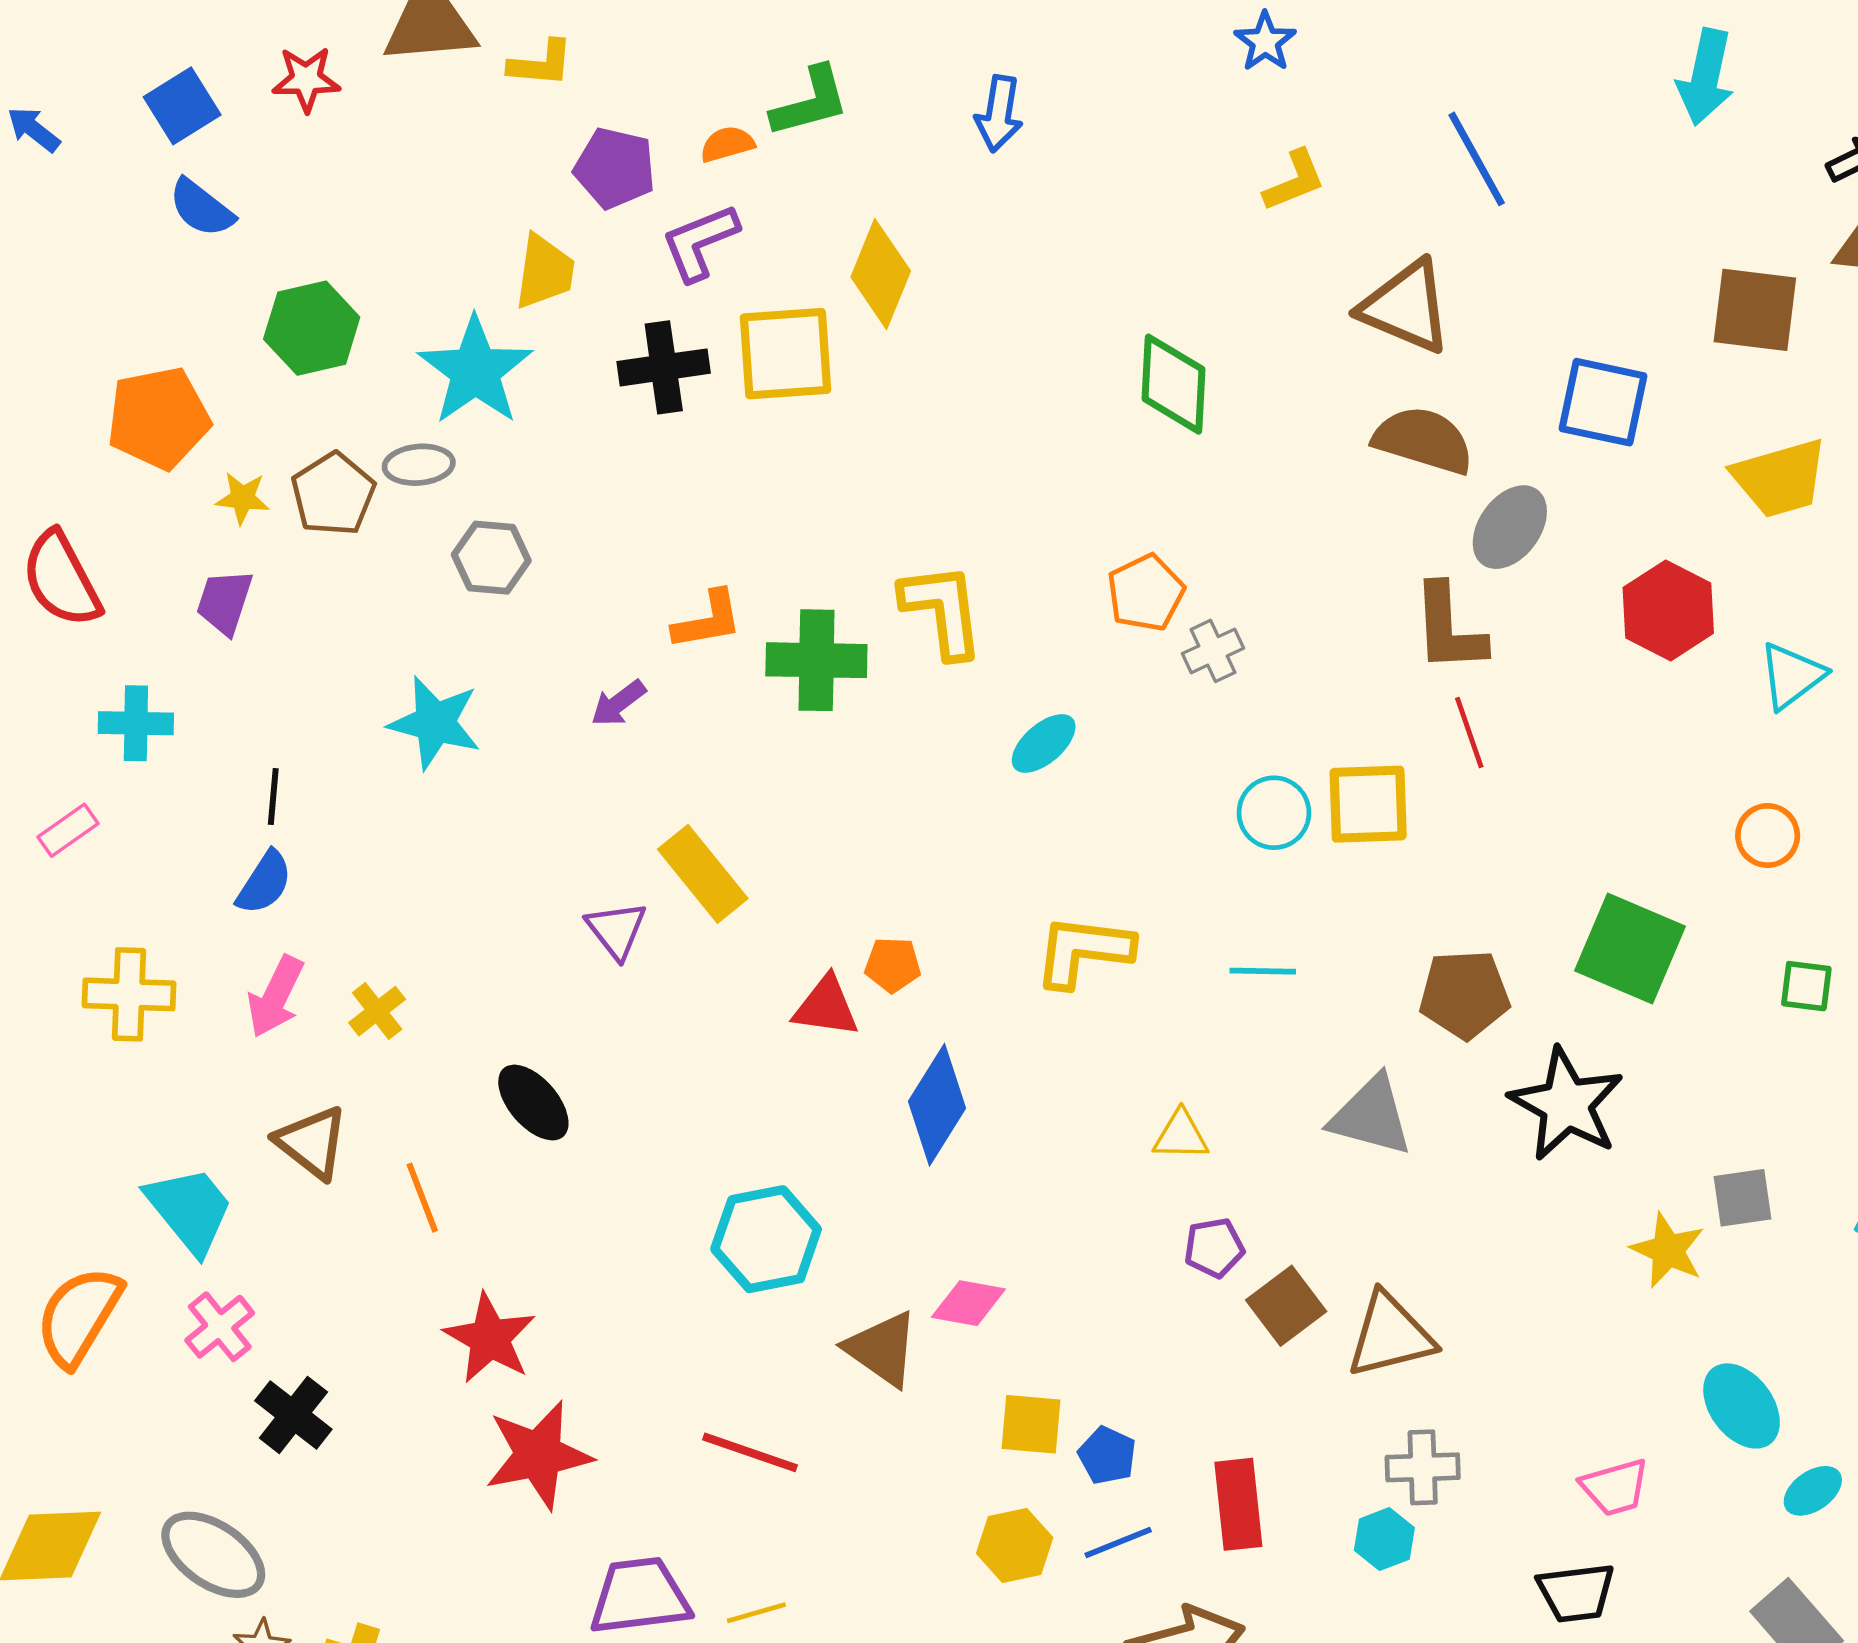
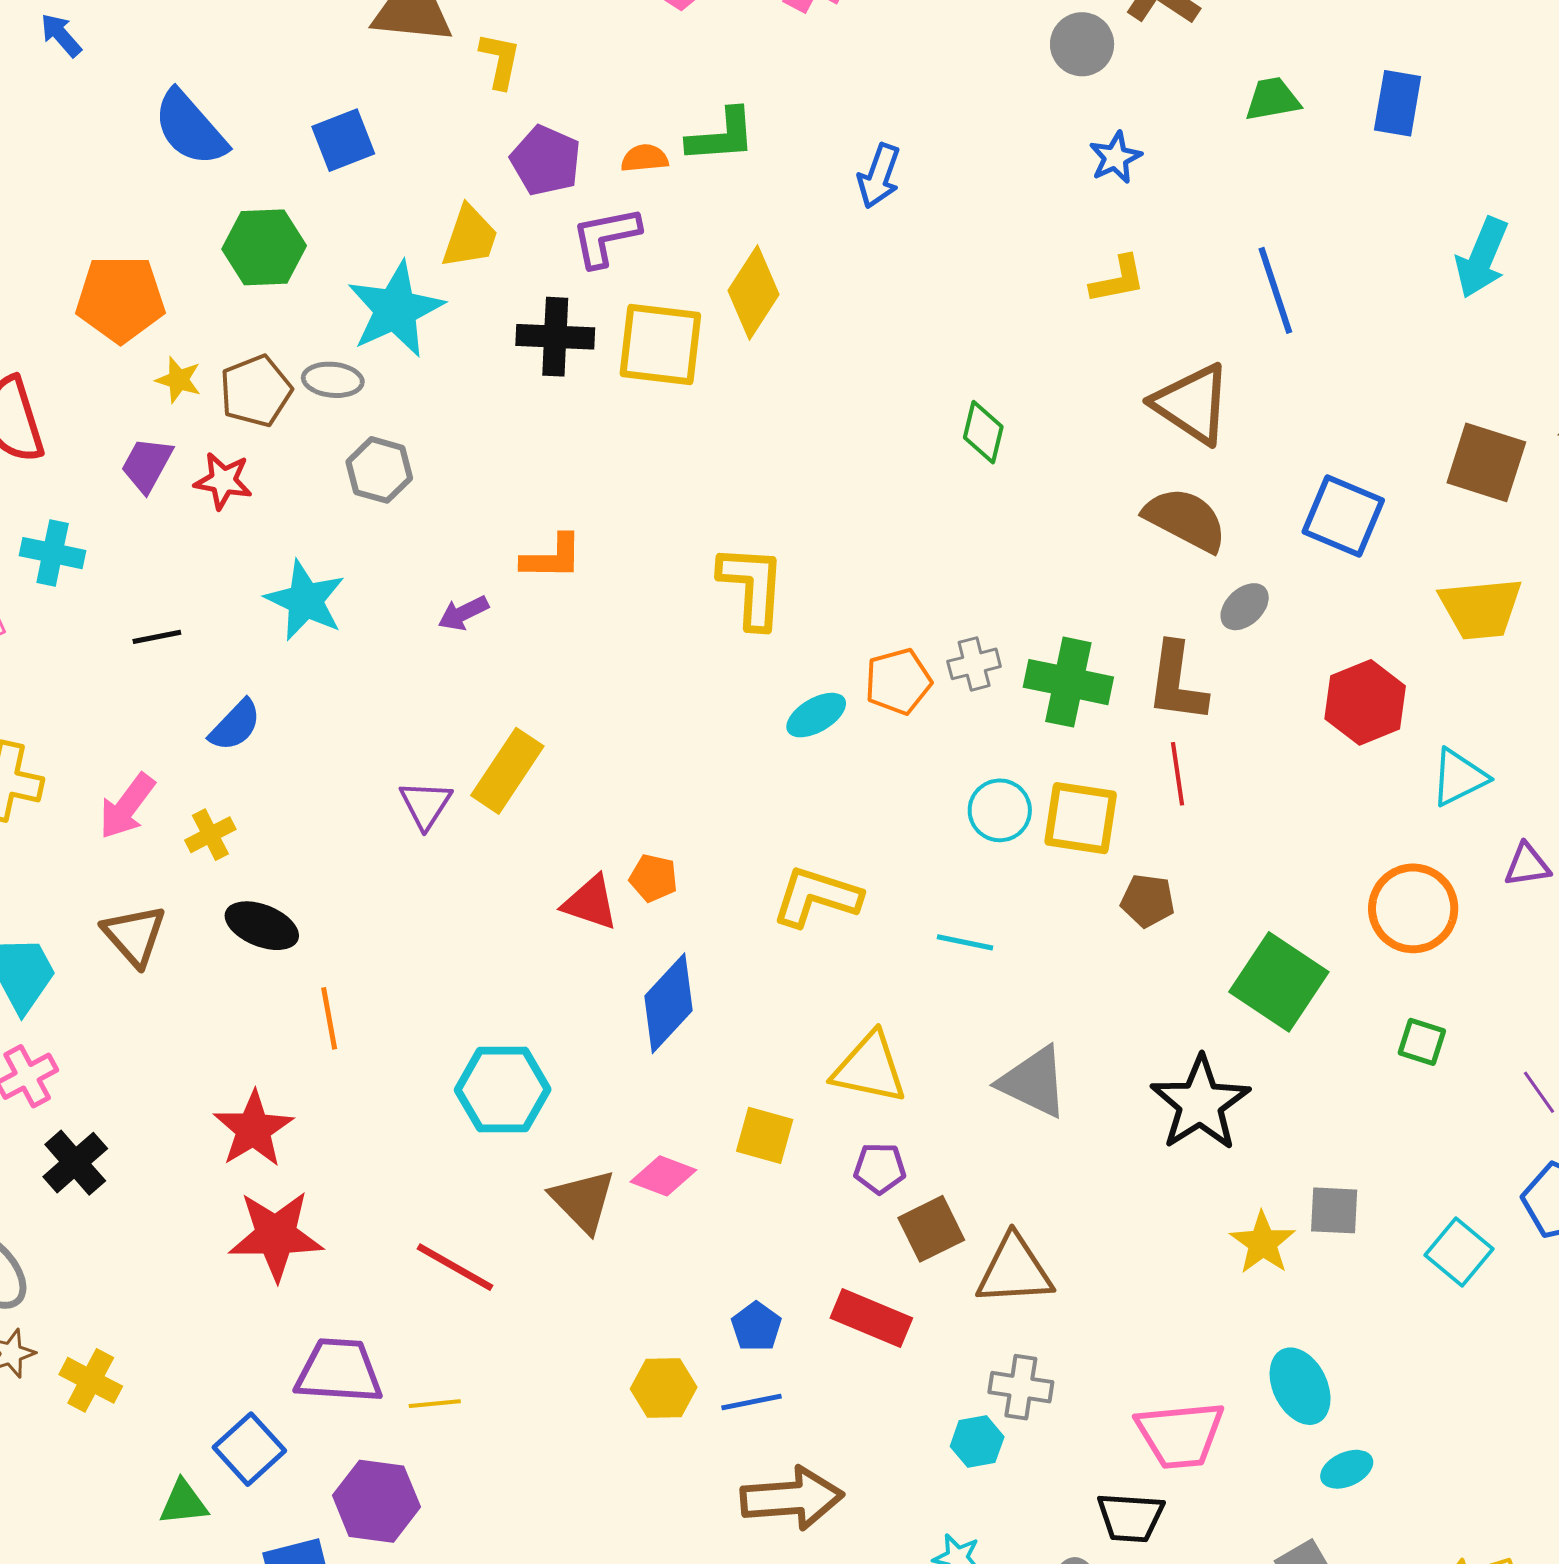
yellow L-shape: (541, 64) -> (500, 60), turned -94
red star: (306, 79) -> (223, 481), moved
blue square: (182, 106) -> (343, 140), moved
blue semicircle: (201, 208) -> (190, 128), size x1.4
green diamond: (1173, 384) -> (983, 432), size x0.7
gray ellipse: (1510, 527) -> (1245, 607), size x0.7
orange pentagon: (1146, 593) -> (898, 681), moved
green cross: (816, 660) -> (1068, 682), moved
black line: (273, 796) -> (157, 637), turned 63
orange circle: (1768, 836) -> (1413, 908), size x1.6
yellow rectangle: (703, 874) -> (507, 771), turned 62
blue semicircle: (264, 883) -> (235, 725), moved
brown pentagon: (1464, 994) -> (1148, 901), moved, size x0.7
black ellipse: (533, 1103) -> (262, 926), moved, turned -38
yellow triangle: (1181, 1135) -> (869, 1068), size x1.6
orange line: (422, 1198) -> (329, 1018), moved
yellow square: (1031, 1424) -> (765, 1135), moved
pink trapezoid: (1615, 1487) -> (1180, 1435), size x1.5
red rectangle: (1238, 1504) -> (871, 1318), moved, turned -72

